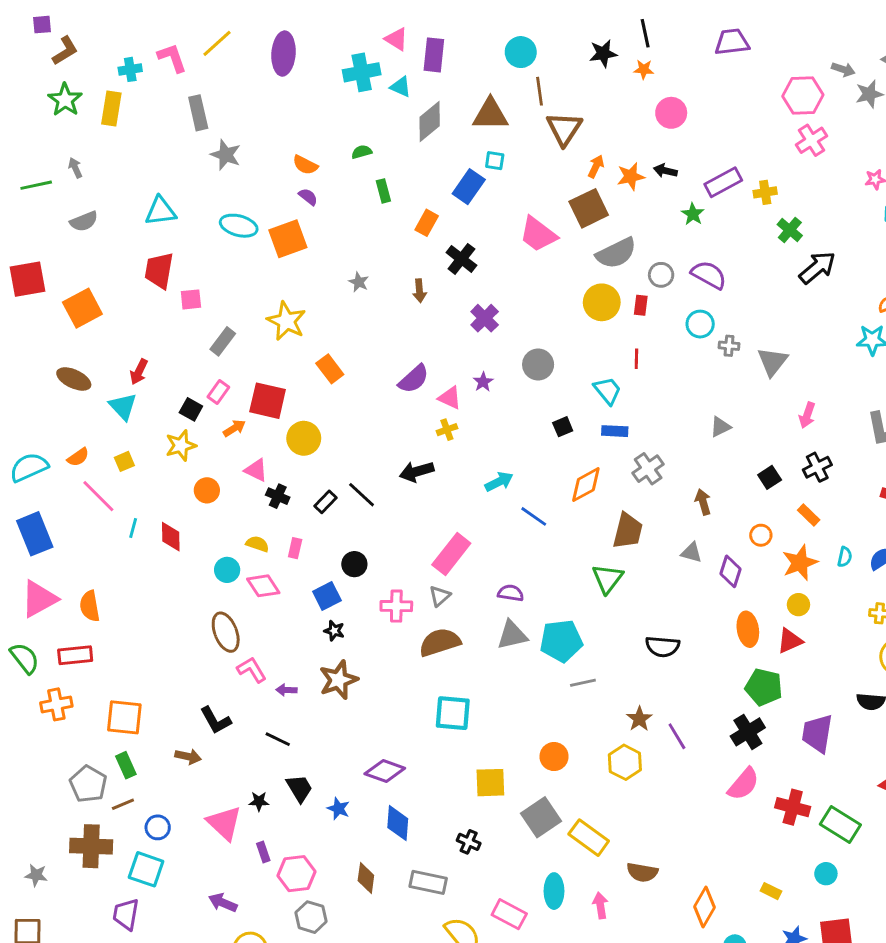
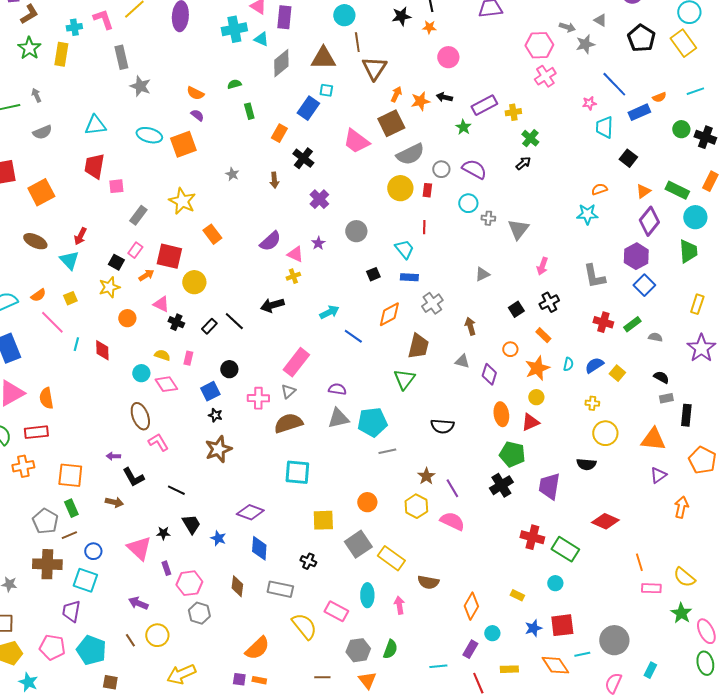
black arrow: (817, 268) -> (523, 163), moved, size x0.6
purple arrow: (286, 690) -> (113, 456), moved
pink semicircle: (743, 784) -> (452, 521), moved, turned -105

